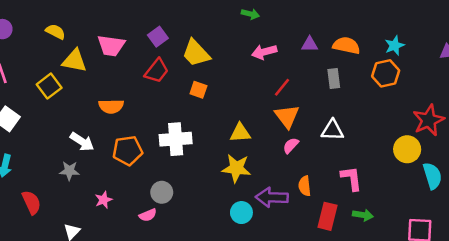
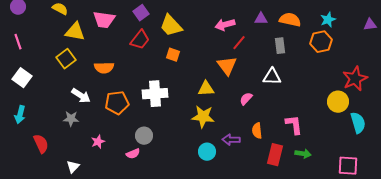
yellow square: (49, 86) -> (66, 59), moved
red line: (282, 87) -> (239, 43), moved
orange triangle: (287, 116) -> (227, 66), moved
white triangle: (332, 130) -> (272, 77), moved
purple arrow: (272, 197) -> (231, 140), size x0.7

